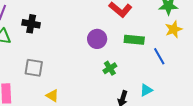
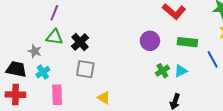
black cross: (31, 24) -> (80, 42), moved, turned 36
cyan triangle: (146, 90) -> (181, 71), moved

